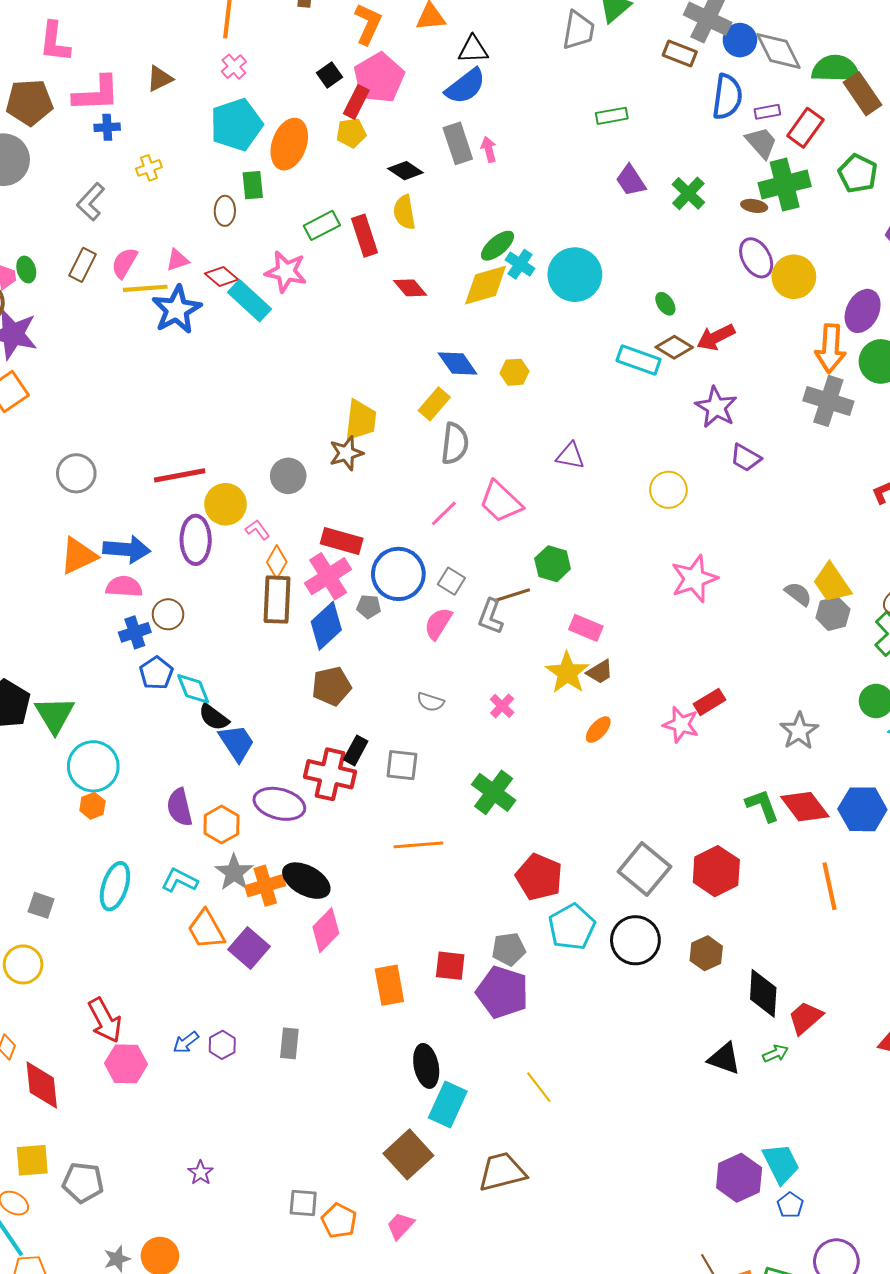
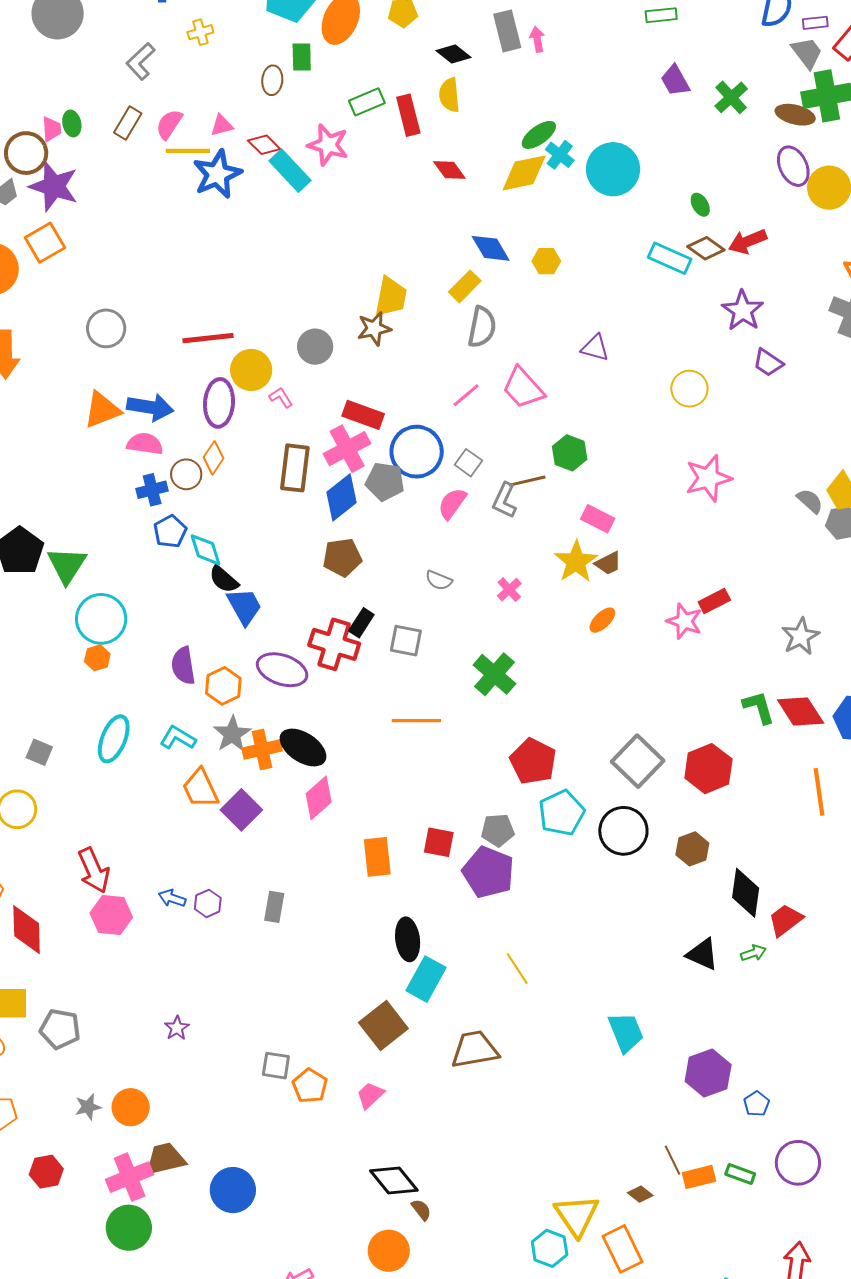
brown ellipse: (754, 206) -> (795, 115), size x1.5
orange diamond: (277, 562) -> (213, 458), moved
gray pentagon: (369, 607) -> (385, 482), size x1.6
blue arrow: (186, 1042) -> (172, 898), turned 52
cyan trapezoid: (781, 1164) -> (626, 1032), moved

